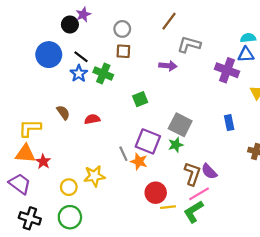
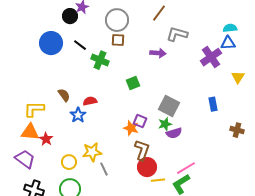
gray circle: (122, 29) -> (117, 20), size x1.5
purple cross: (227, 70) -> (211, 57), turned 35
blue star: (79, 74) -> (78, 115), moved
purple square: (148, 141) -> (140, 121), size x0.6
gray line: (123, 154) -> (104, 169), moved
orange star: (139, 161) -> (131, 128), moved
purple semicircle: (209, 172) -> (174, 133), moved, turned -63
brown L-shape: (192, 174) -> (142, 150), moved

